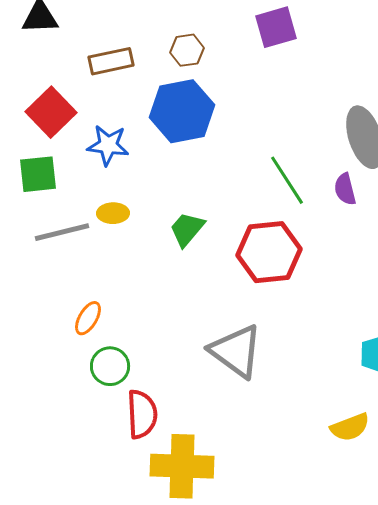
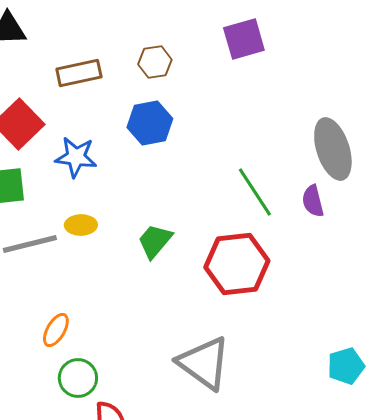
blue hexagon: (182, 111) -> (150, 123), size x0.7

